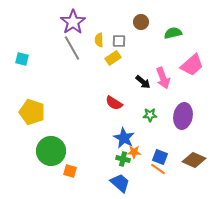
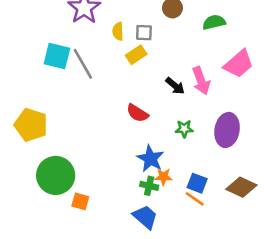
gray line: (72, 48) -> (83, 64), moved
cyan square: (22, 59) -> (57, 56), moved, size x1.5

